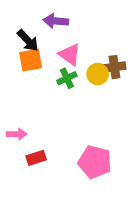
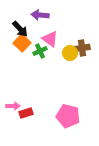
orange square: (31, 60) -> (22, 43), turned -36
green cross: (67, 78) -> (40, 51), moved
pink arrow: (17, 134) -> (13, 106), moved

